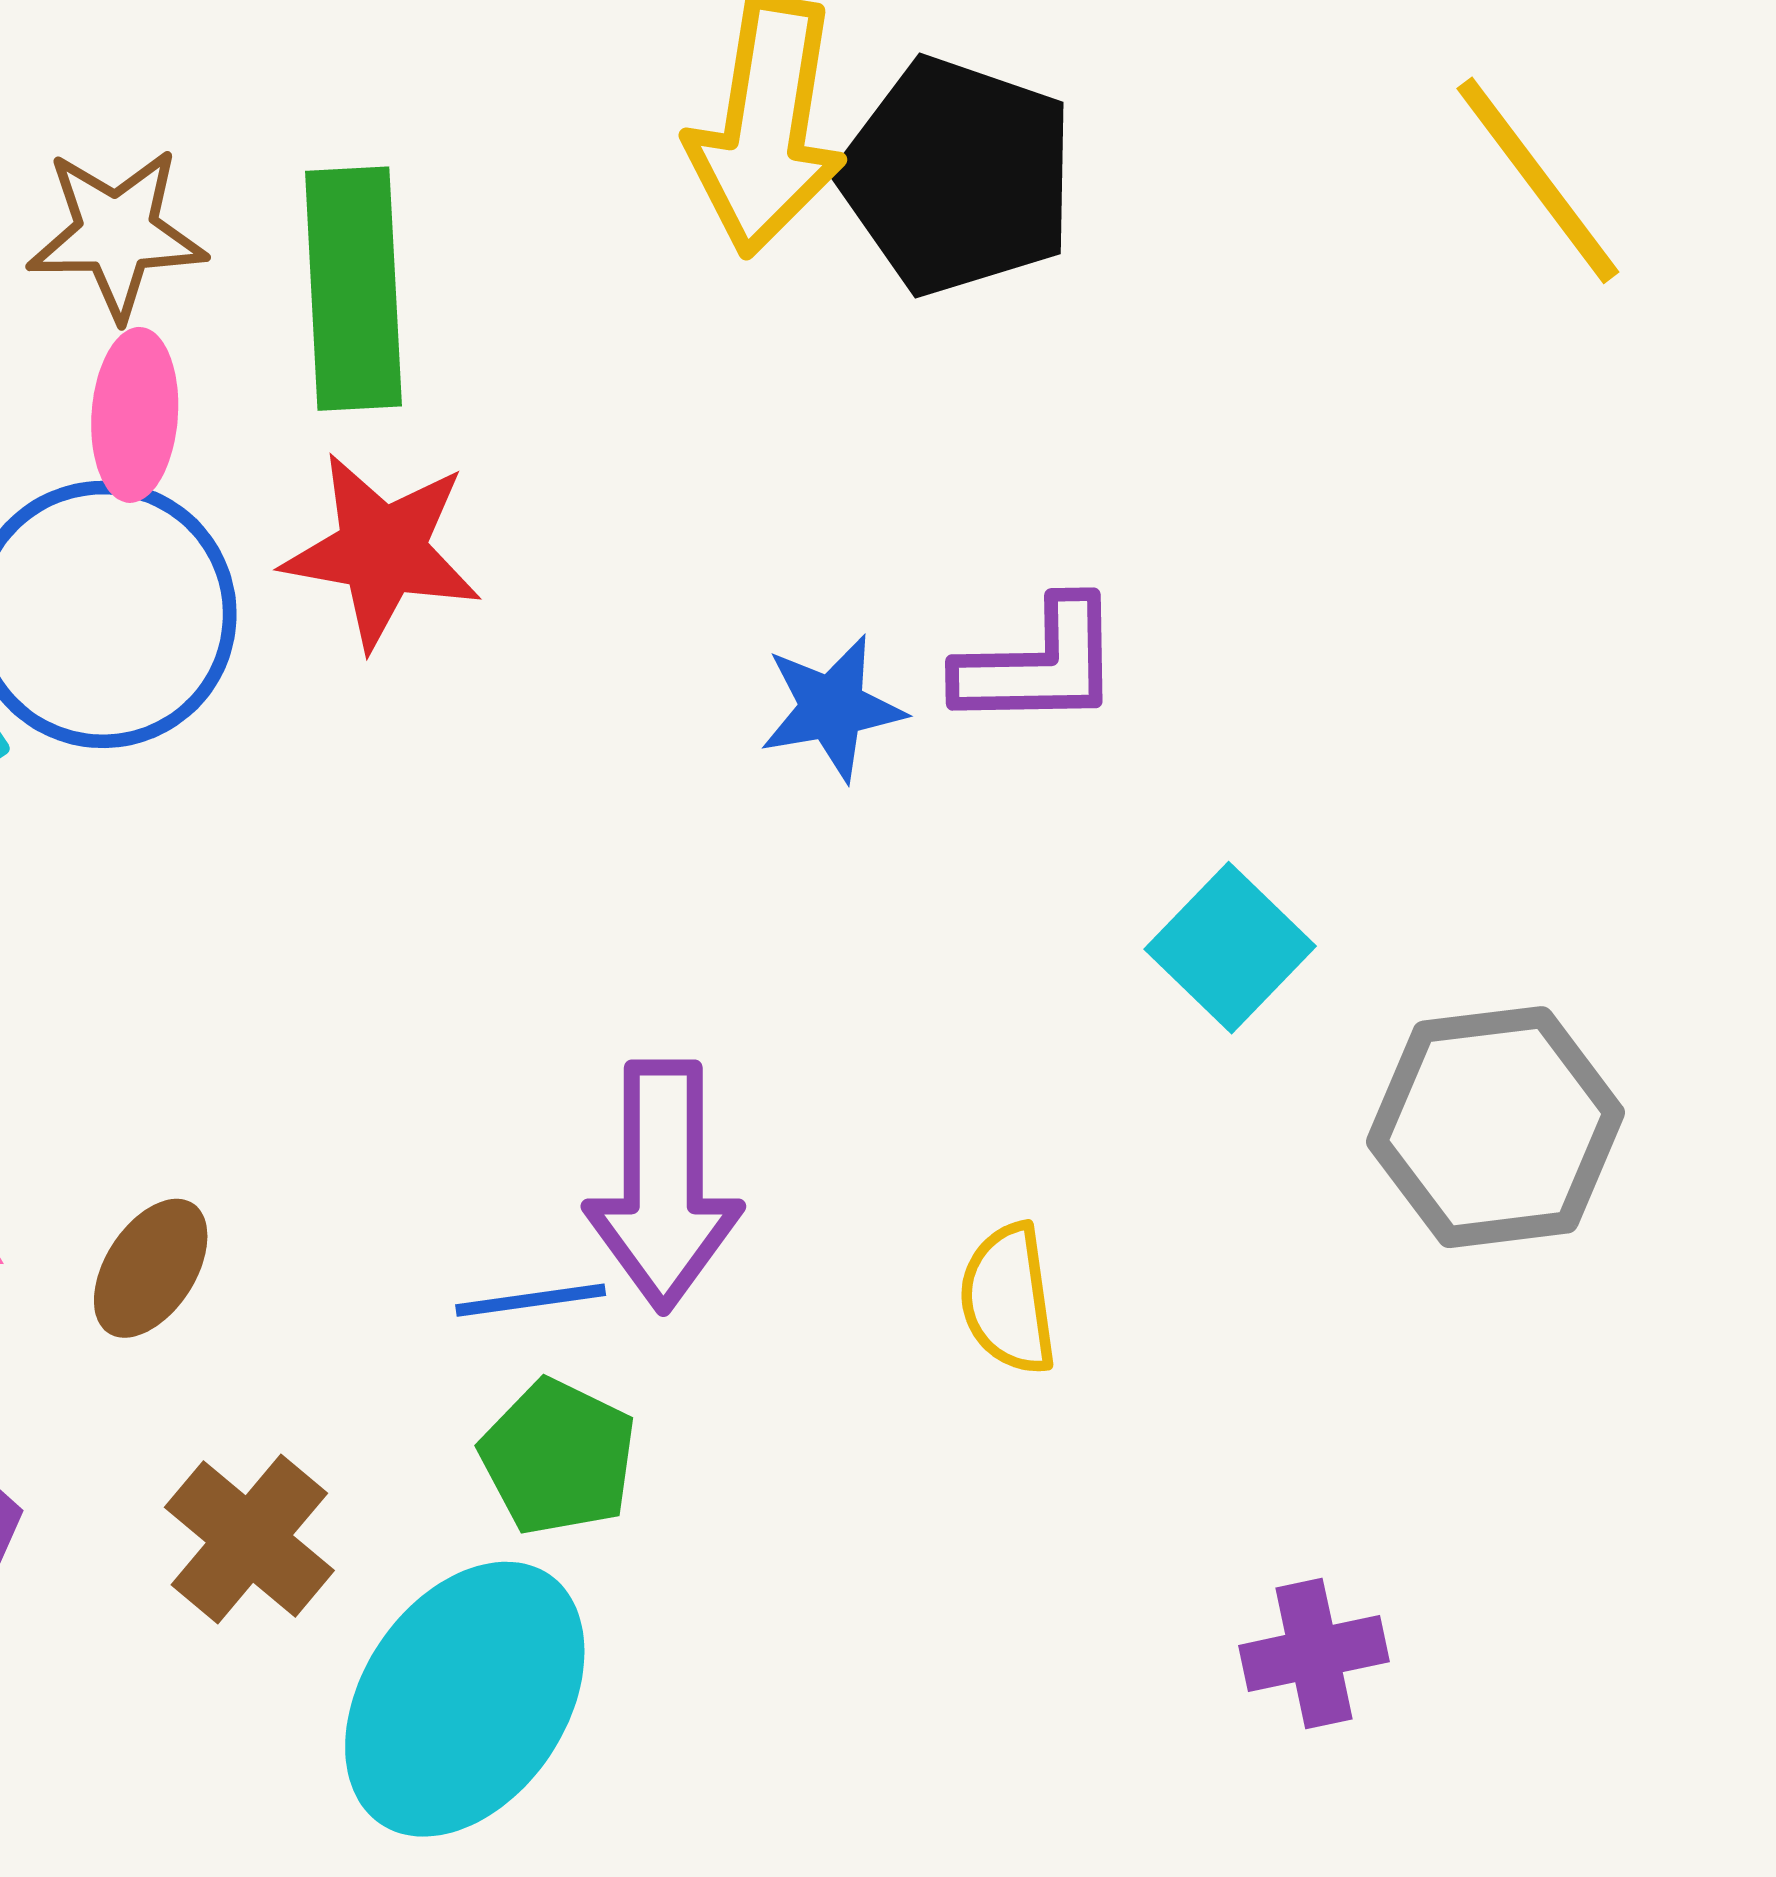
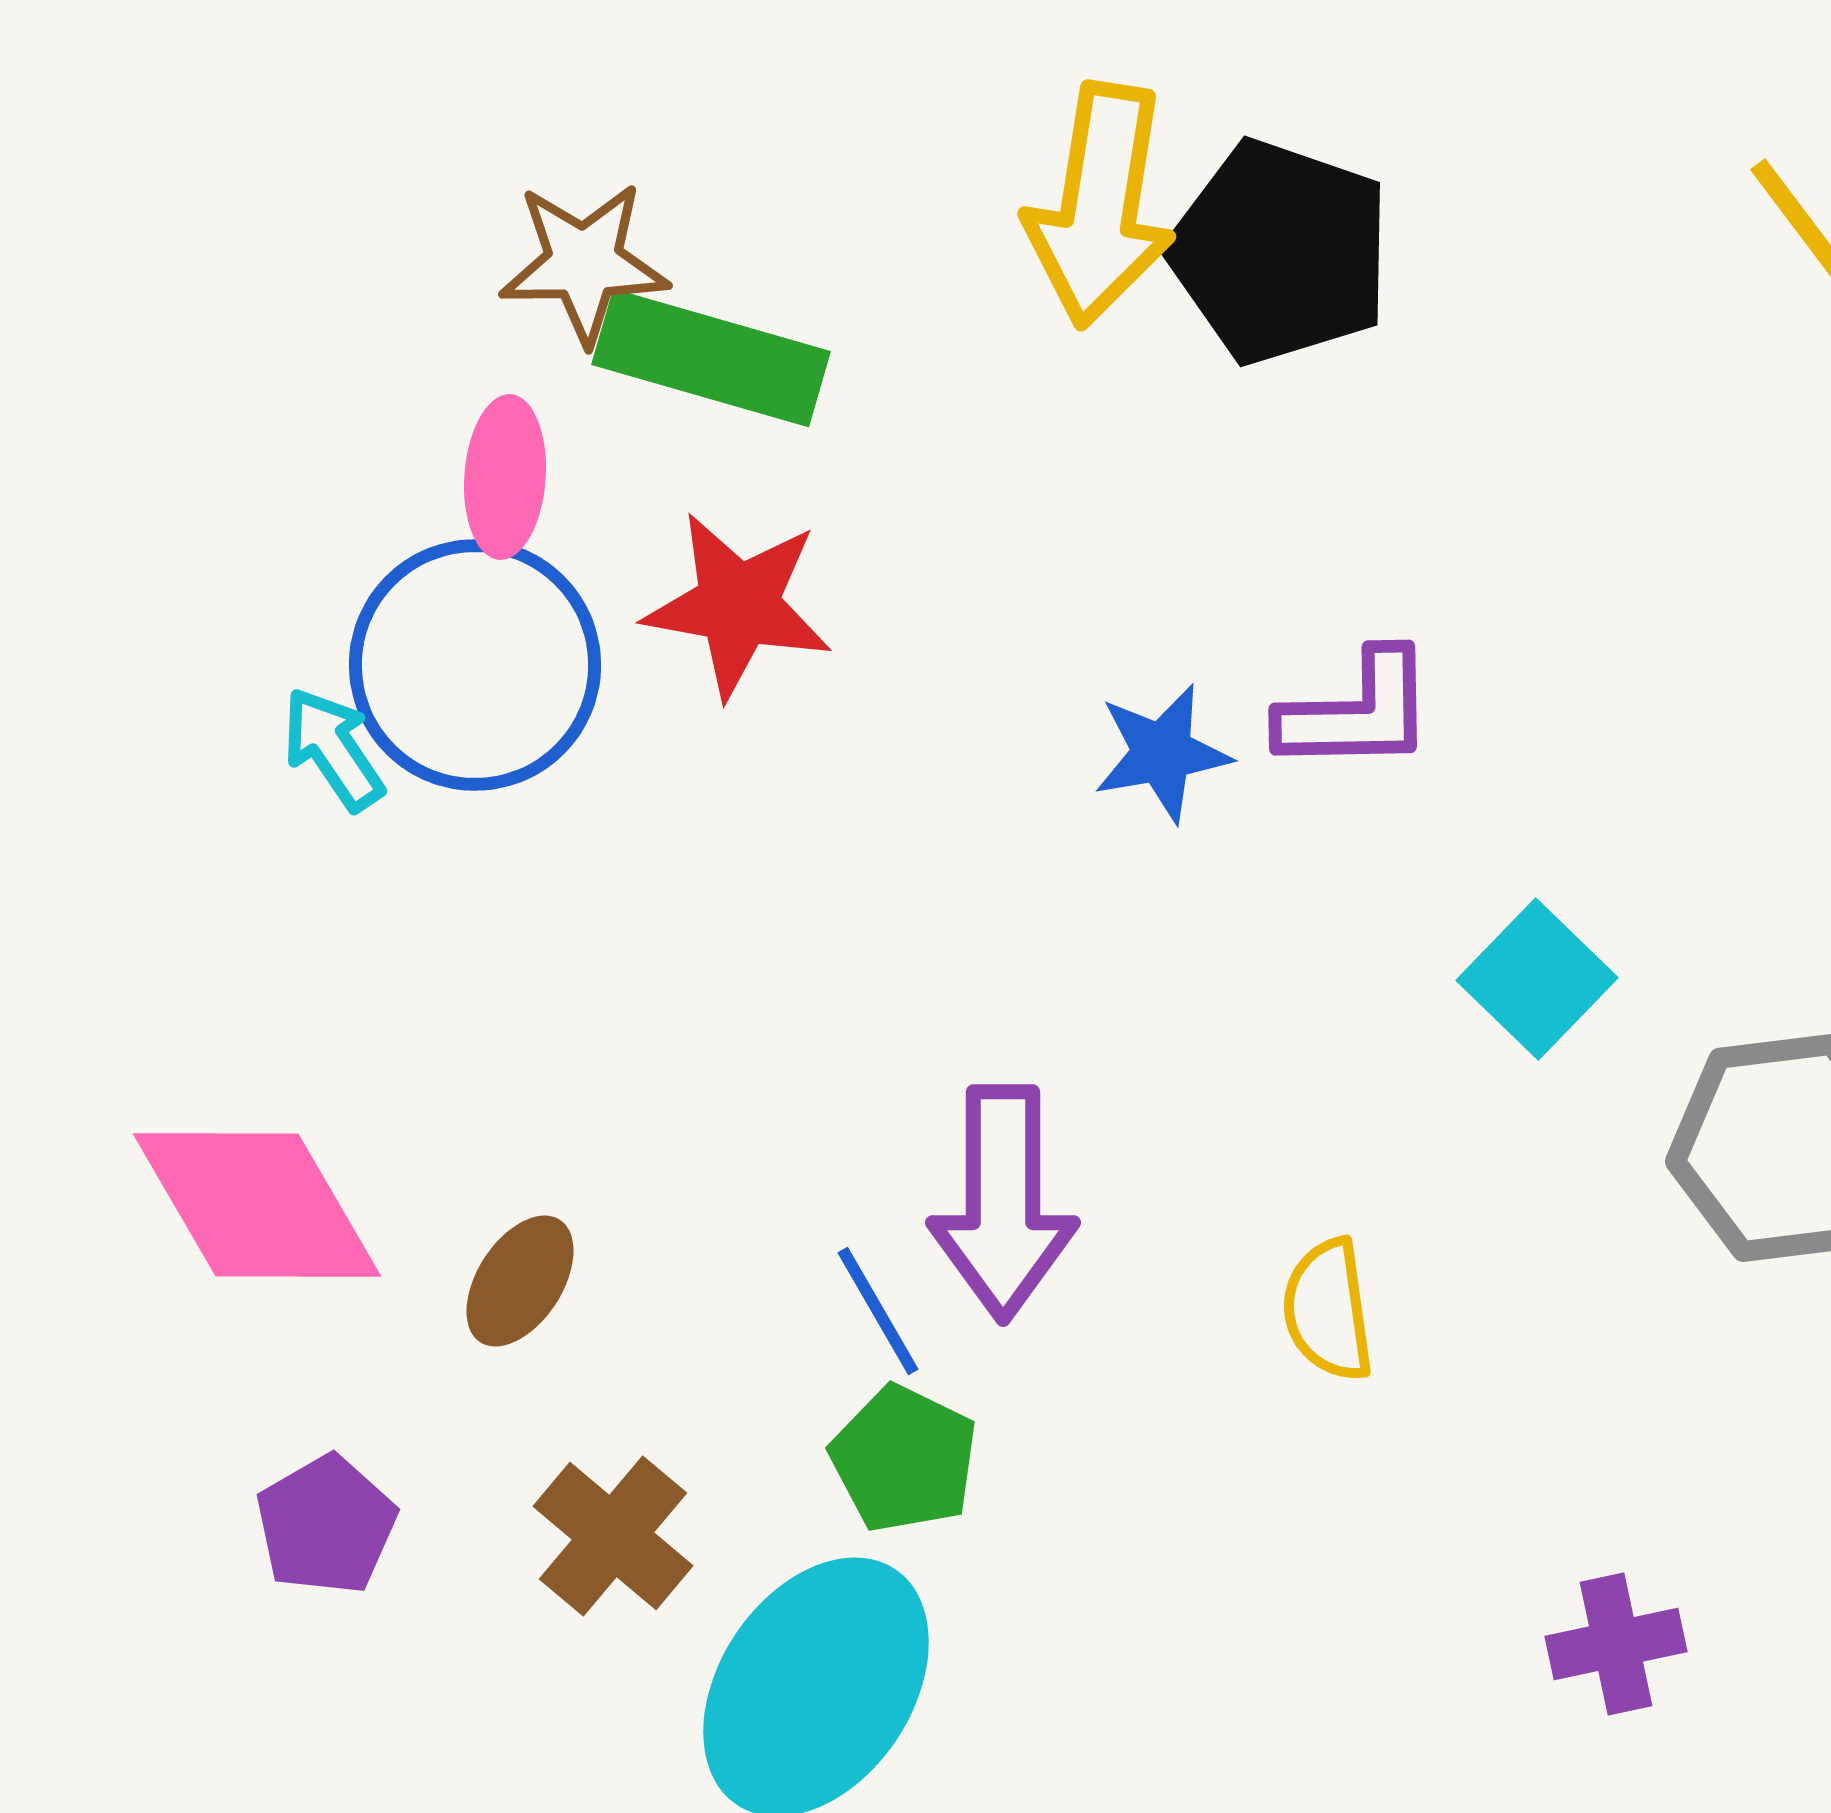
brown star: (117, 233) -> (584, 263), moved
green rectangle: (353, 289) -> (711, 358), turned -71
blue line: (531, 1300) -> (878, 1311), turned 68

